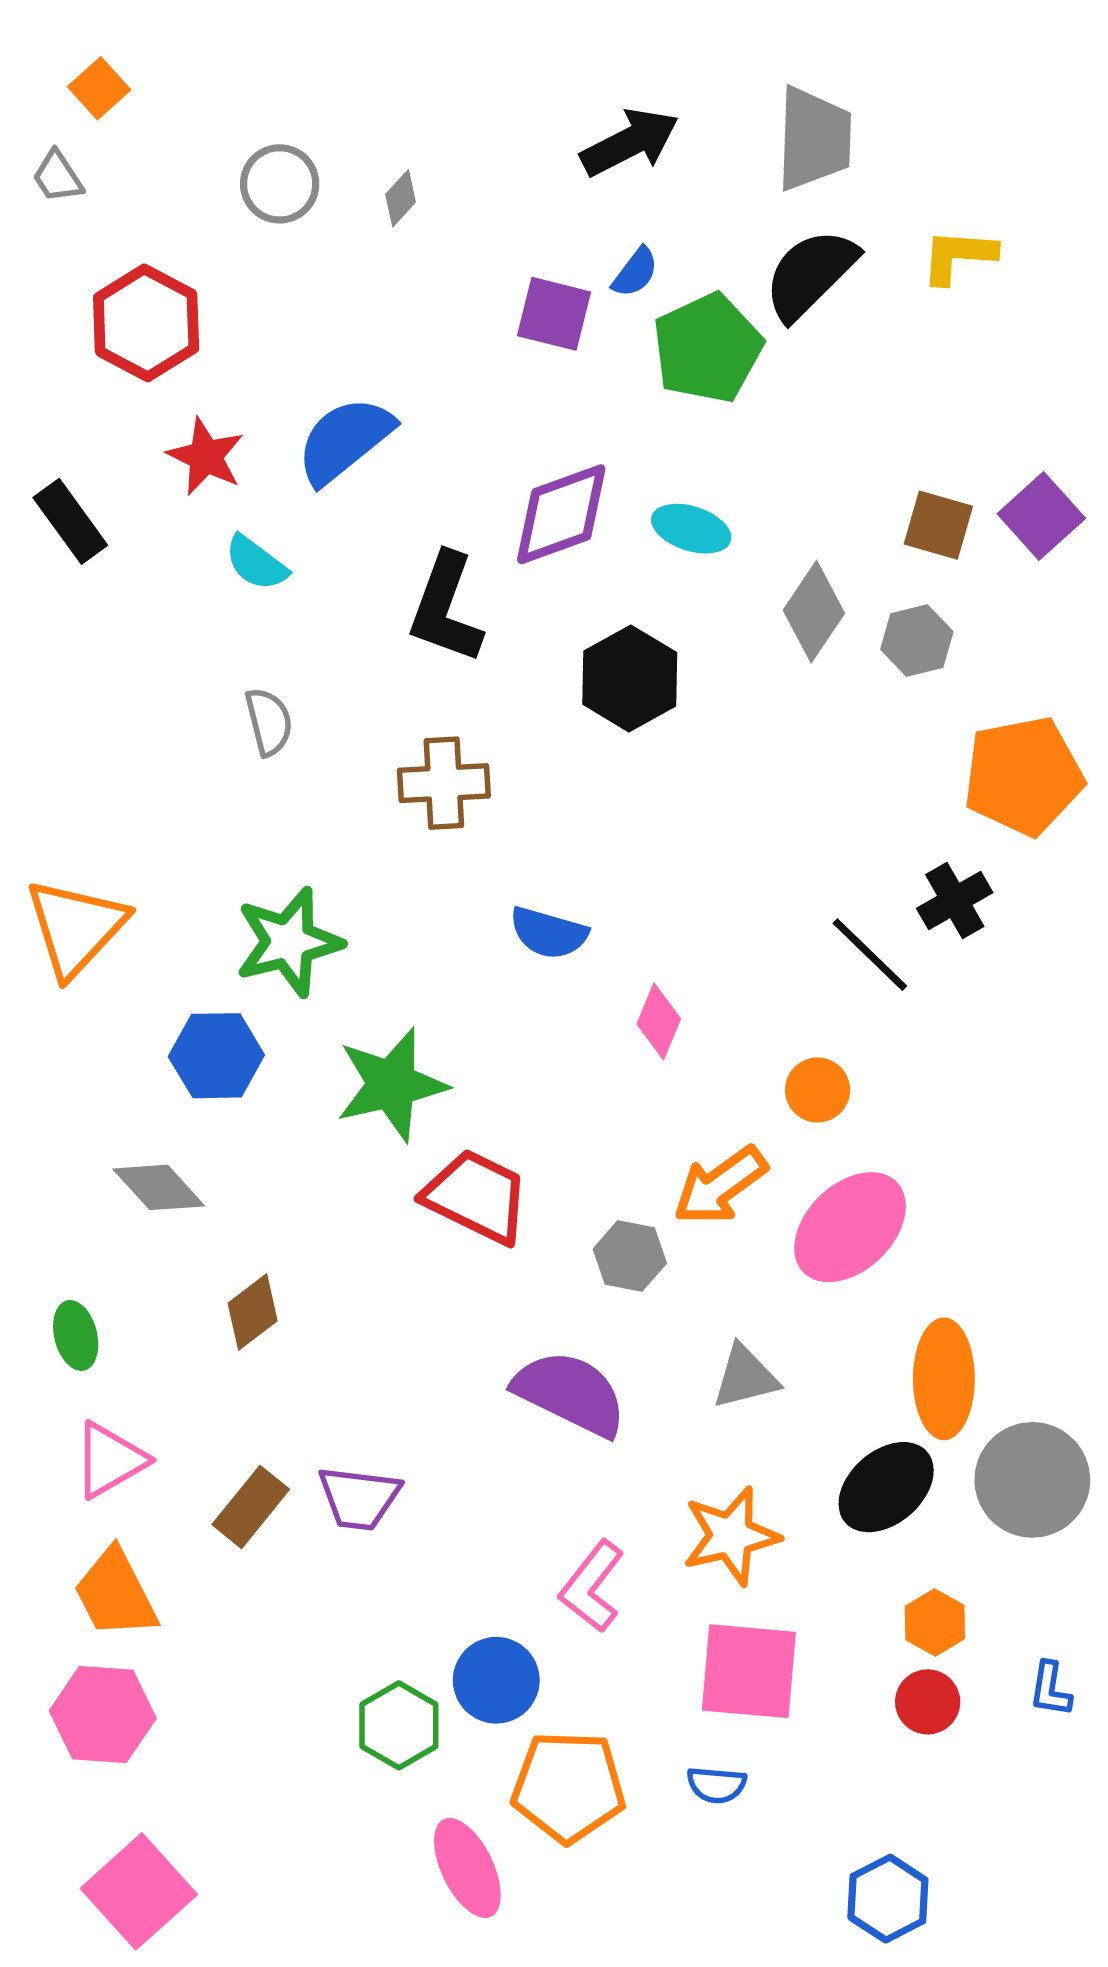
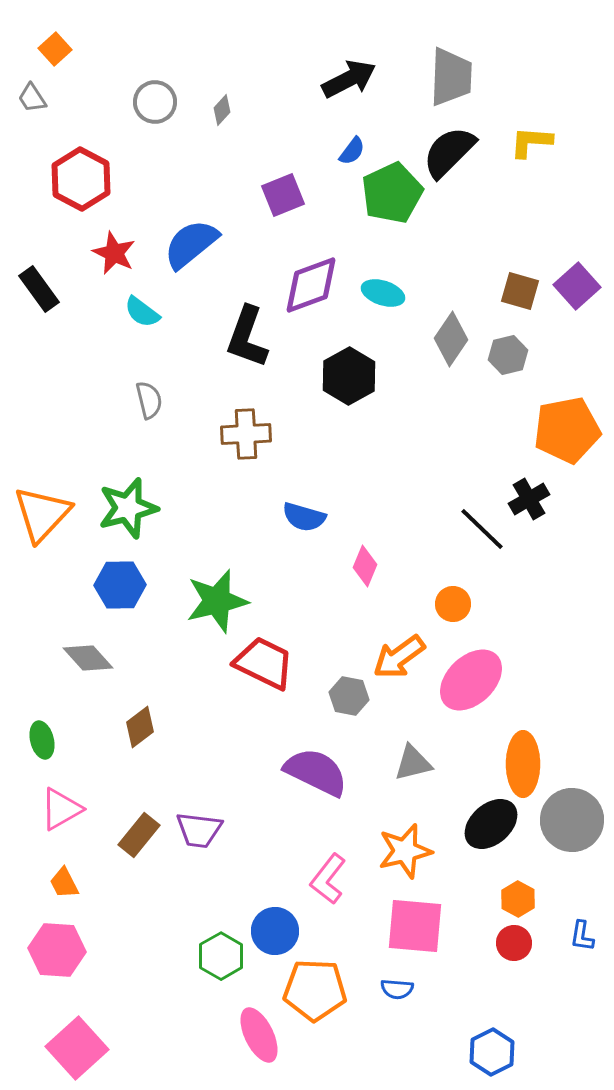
purple square: (554, 314) -> (283, 195), moved, turned -36
green star: (289, 942) -> (128, 508), moved
orange trapezoid: (115, 1594) -> (64, 883), size x0.6

